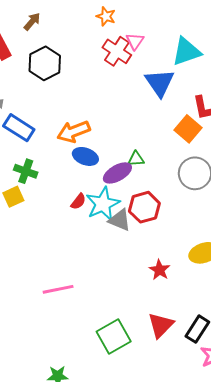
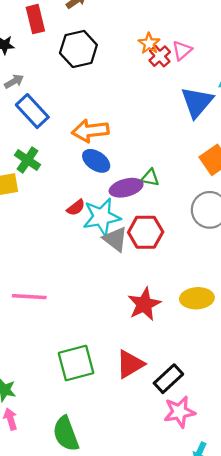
orange star: (106, 16) -> (149, 43), moved
red cross: (117, 51) -> (160, 56), size x0.7
red star: (160, 270) -> (144, 304), size x1.4

